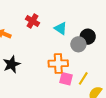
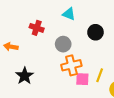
cyan triangle: (61, 28) -> (69, 14), moved
gray circle: (78, 44) -> (63, 44), moved

